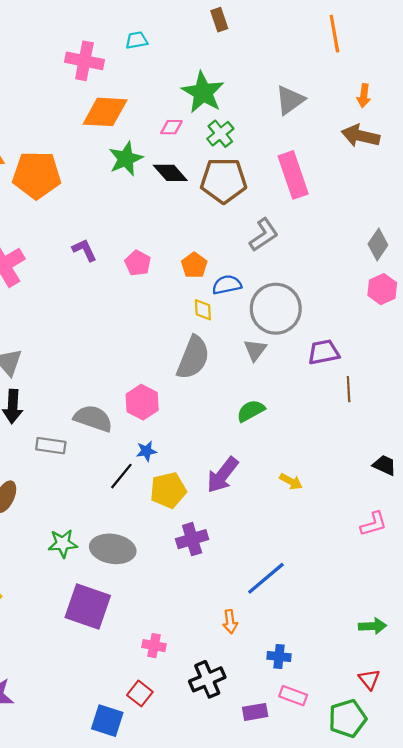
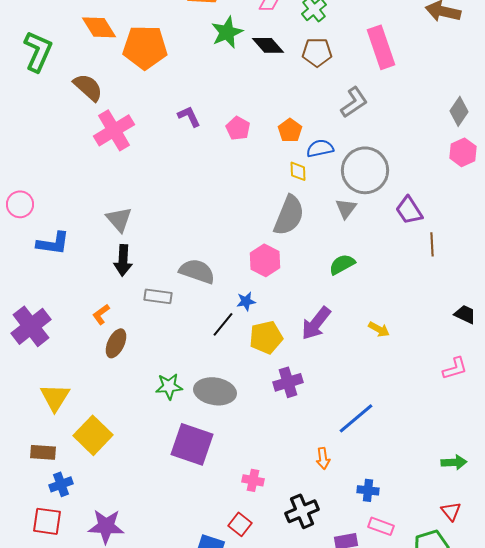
brown pentagon: (224, 180) -> (317, 52), size x0.7
purple trapezoid: (324, 352) -> (409, 210), turned -112
pink hexagon: (142, 402) -> (265, 260), moved

